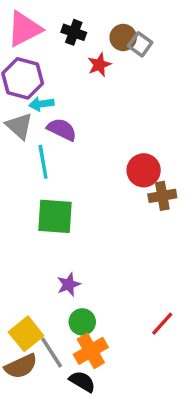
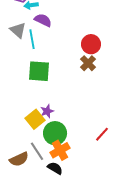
gray triangle: (19, 126) -> (18, 30), moved
brown cross: (162, 196) -> (88, 63), moved, turned -35
green circle: (82, 322) -> (55, 133), size x1.5
yellow square: (26, 334) -> (35, 119), moved

